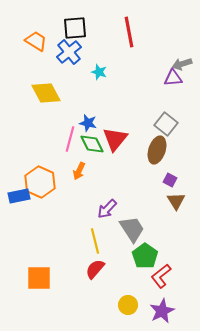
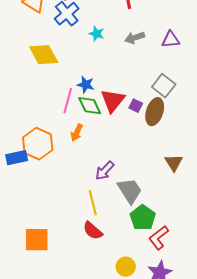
gray arrow: (182, 64) -> (135, 38), moved
purple square: (170, 180) -> (136, 106), moved
red semicircle: (95, 269) -> (93, 231), turned -90

